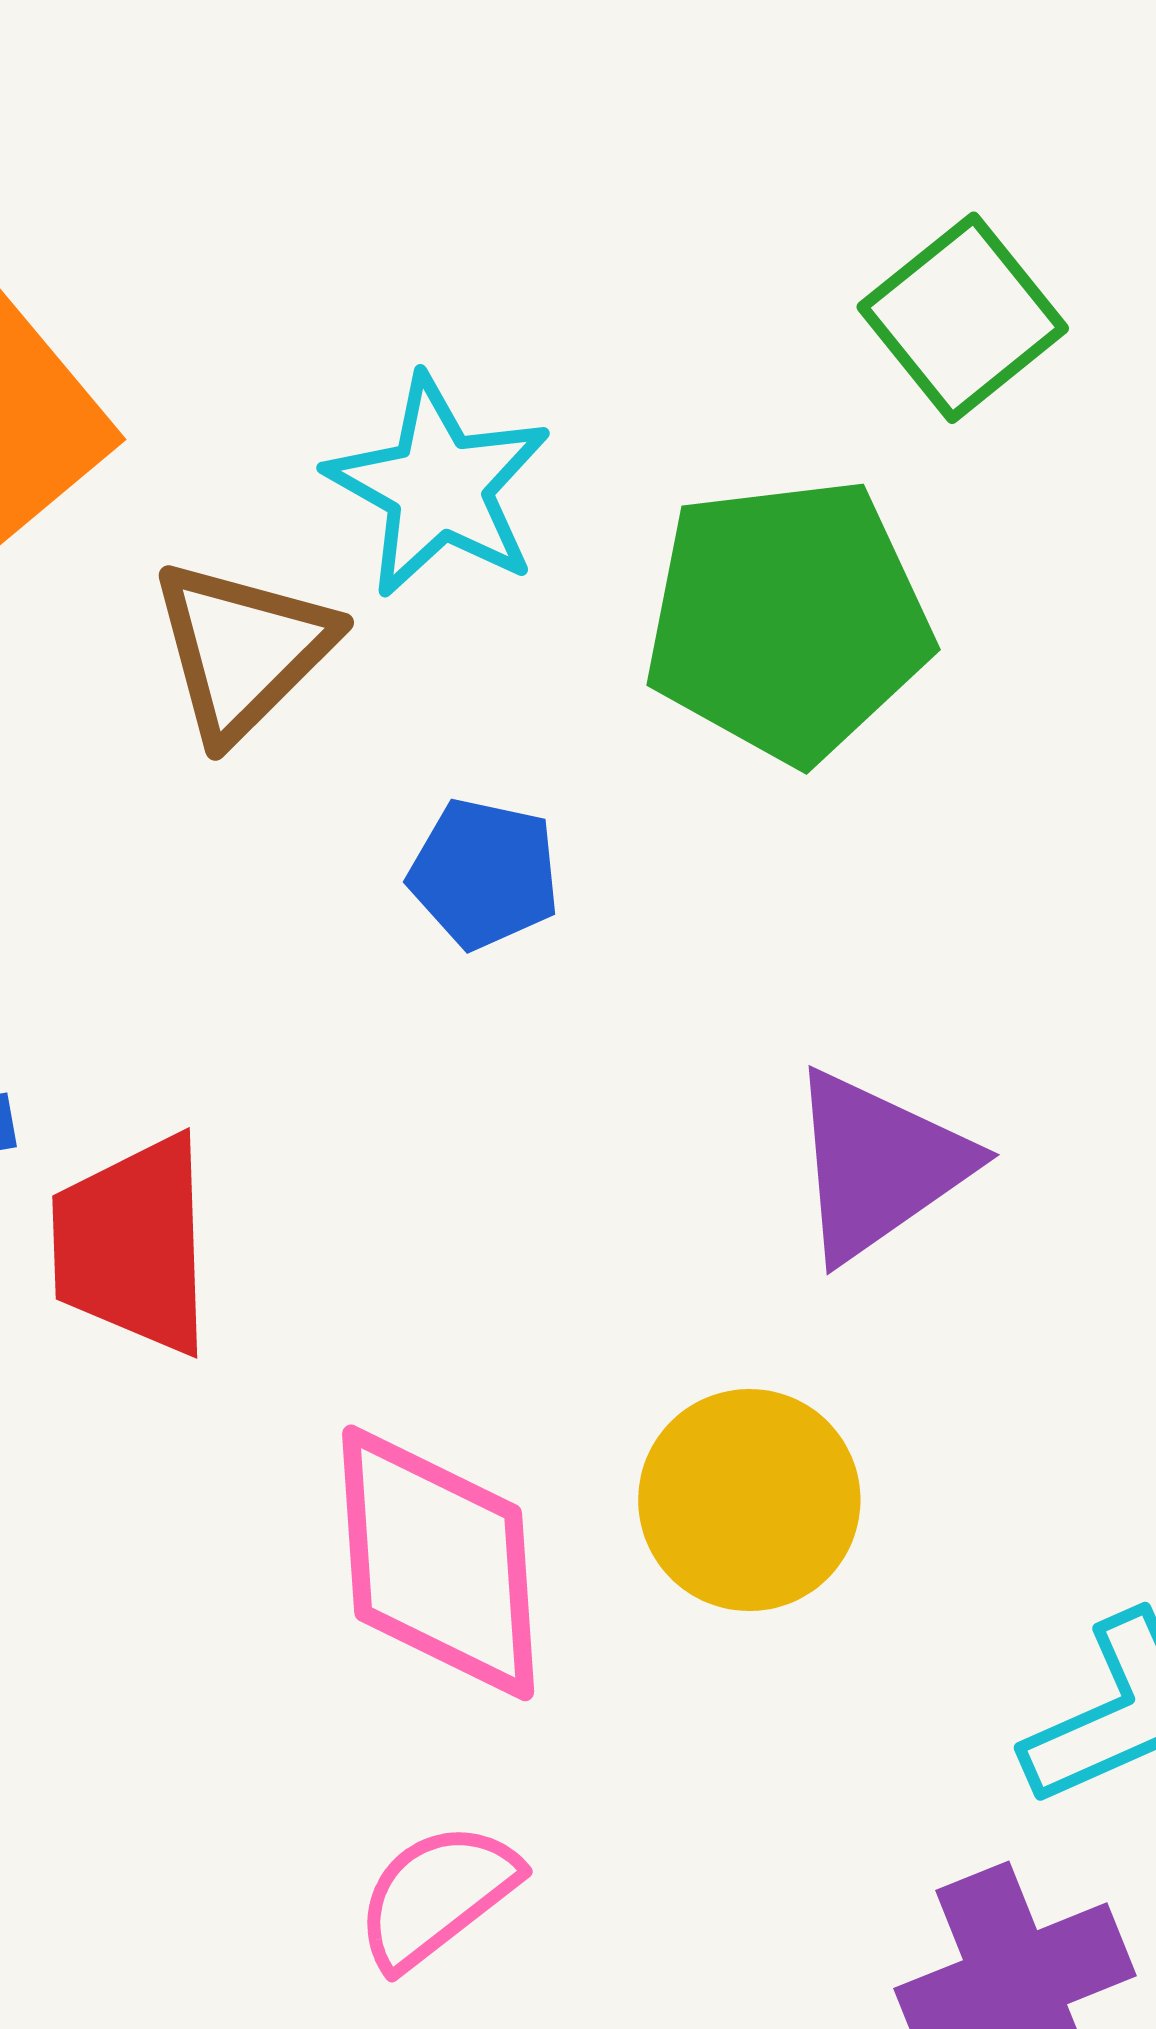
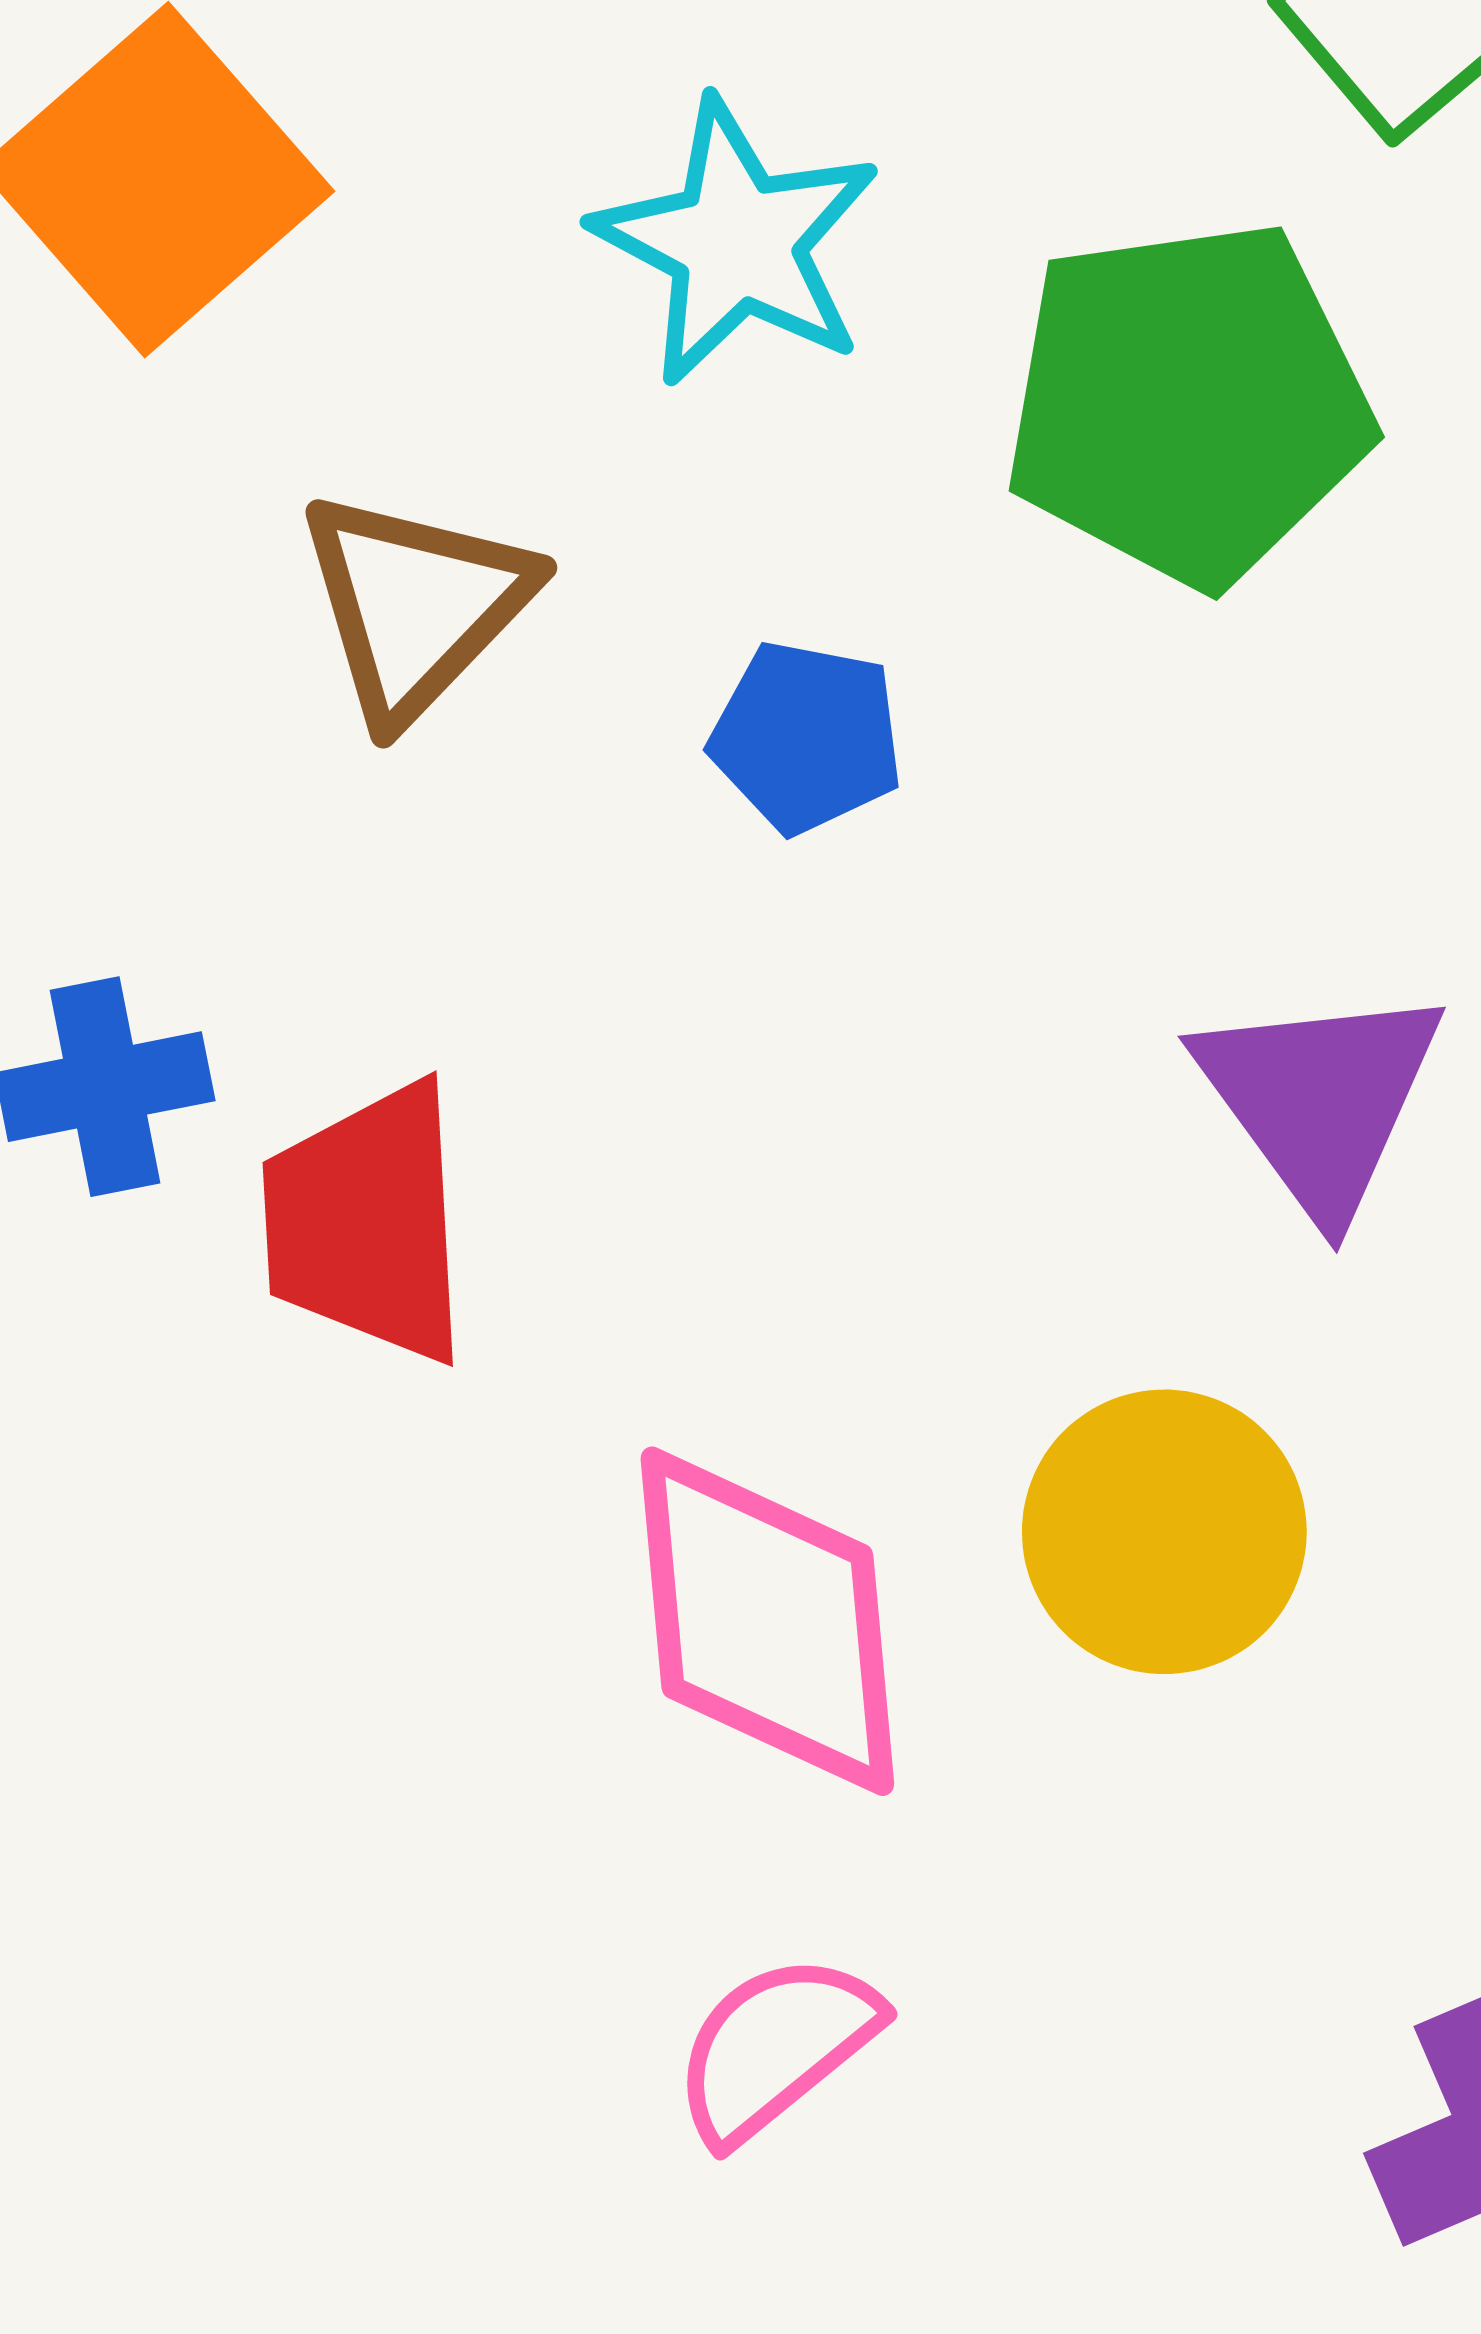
brown triangle: (243, 650) -> (415, 605), moved
purple triangle: (879, 1165) -> (1320, 1099), turned -30

